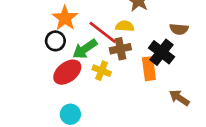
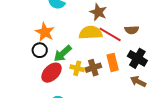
yellow semicircle: (125, 26) -> (91, 33), size x1.6
red line: (103, 32) -> (110, 34), moved
brown cross: (120, 49) -> (93, 68), moved
black cross: (161, 52) -> (137, 58), moved

